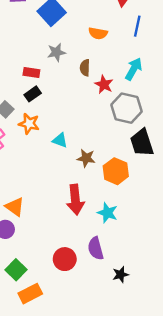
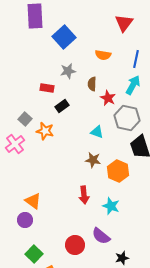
blue line: (137, 26) -> (136, 59), moved
black rectangle: (33, 94) -> (62, 106), moved
cyan triangle: (60, 140) -> (97, 132), moved
red arrow: (75, 200) -> (84, 195), size x0.7
purple semicircle: (96, 248) -> (101, 236), turned -36

